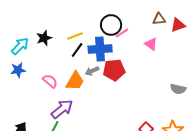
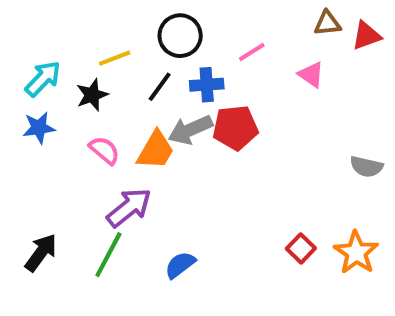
black circle: (111, 25) -> (180, 36), moved
yellow line: (75, 36) -> (115, 58), moved
black star: (44, 38) -> (92, 95), moved
blue cross: (100, 49) -> (207, 85), size x0.7
gray arrow: (92, 71) -> (190, 130), size x1.5

